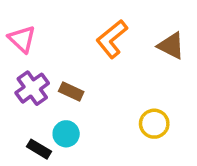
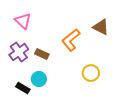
pink triangle: (22, 39) -> (23, 21), moved
orange L-shape: (112, 39) -> (71, 40), moved

